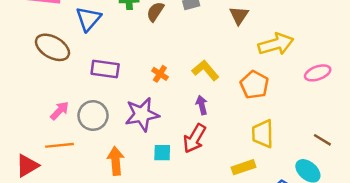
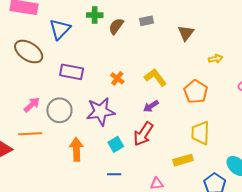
yellow arrow: (276, 44) -> (216, 59), size x0.5
purple arrow: (202, 105) -> (151, 106), turned -112
cyan square: (162, 153) -> (116, 144), turned -35

